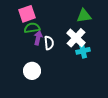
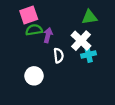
purple arrow: (38, 38) -> (48, 35), moved
white semicircle: (49, 43) -> (59, 56), moved

